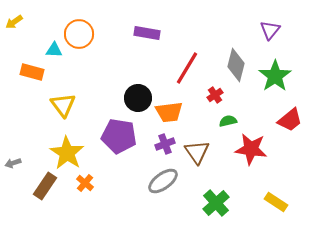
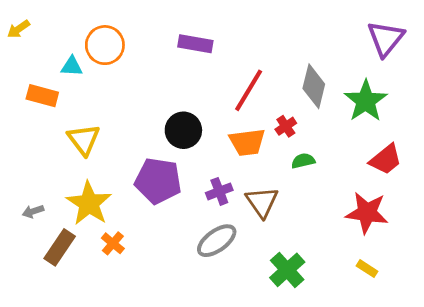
purple triangle: (270, 30) -> (386, 38), moved, size x1.4
orange trapezoid: (169, 112) -> (247, 142), moved
red star: (251, 149) -> (367, 213), moved
gray arrow: (13, 163) -> (33, 211), moved
yellow rectangle: (276, 202) -> (367, 269), size x0.7

